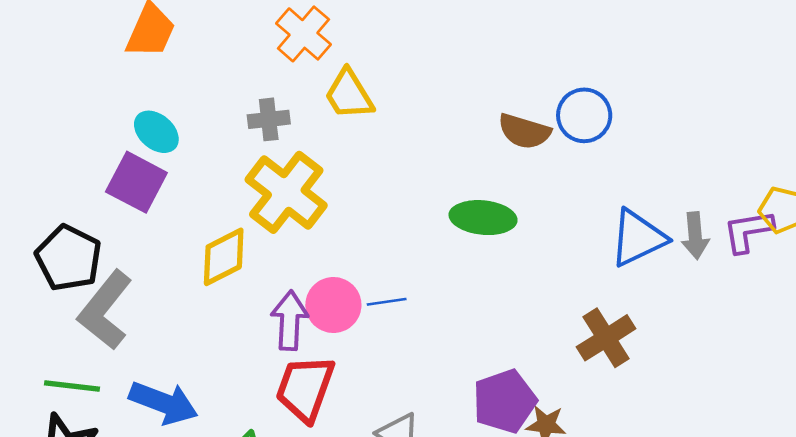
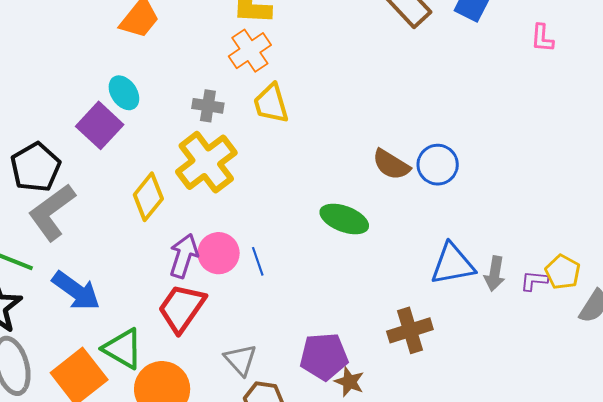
purple L-shape: (748, 231) -> (534, 281), size x0.7
yellow diamond: (224, 257) -> (148, 197), turned -39
blue line: (387, 302) -> (258, 261), turned 64

